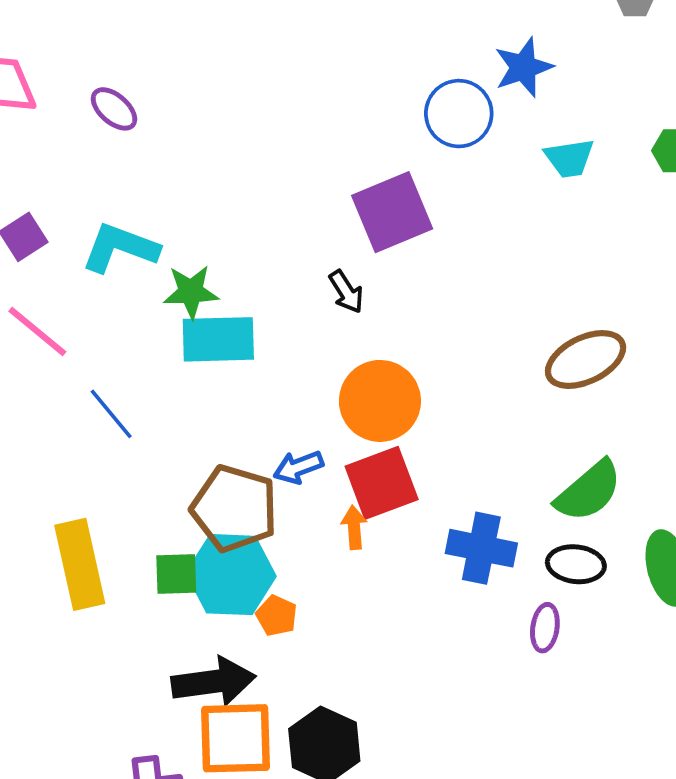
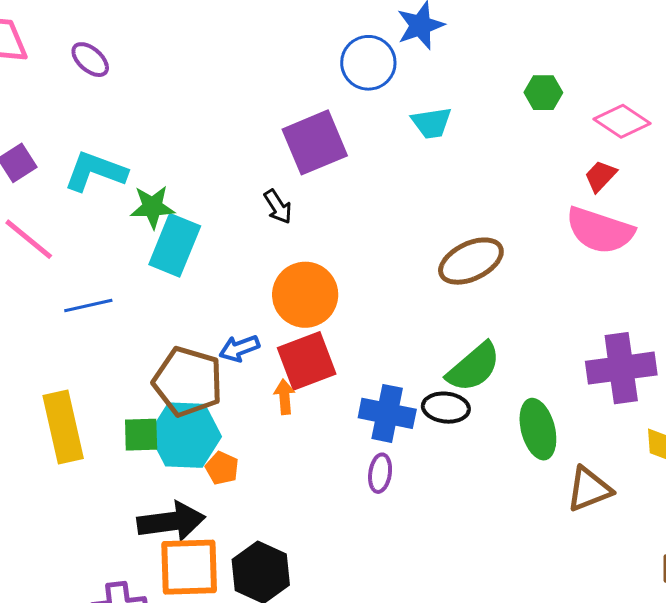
cyan trapezoid: (569, 158) -> (431, 123), moved
cyan rectangle: (218, 339) -> (175, 245), turned -66
blue line: (111, 414) -> (88, 306), turned -63
black ellipse: (576, 564) -> (446, 408), moved
purple ellipse: (545, 628) -> (380, 473), moved

